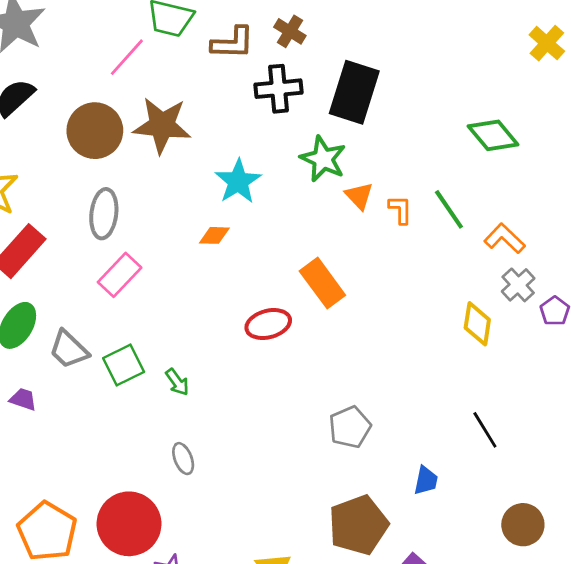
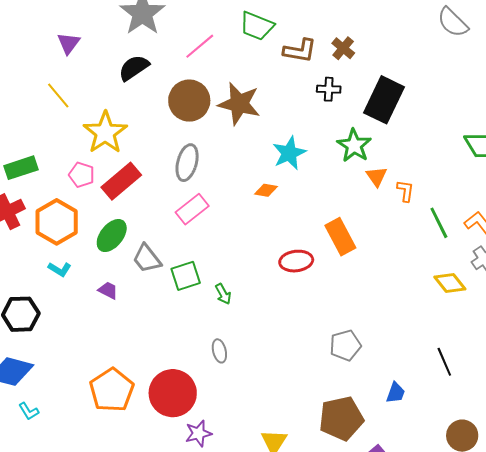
pink line: (127, 57) -> (200, 46), moved
black cross: (279, 89) -> (329, 89), size x0.7
green line: (449, 209) -> (439, 223), moved
yellow diamond: (477, 324) -> (450, 283), turned -56

